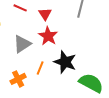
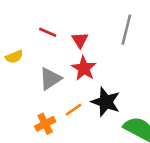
orange line: (40, 68) -> (74, 110), turned 32

